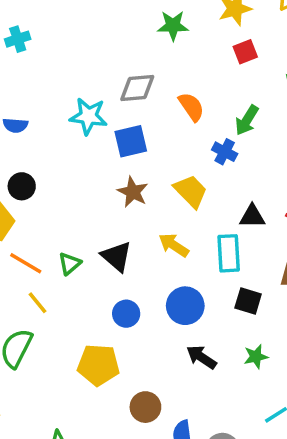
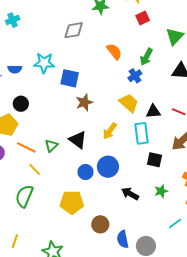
gray diamond: (137, 88) -> (74, 30), moved
cyan star: (88, 116) -> (44, 63), moved
blue square: (131, 141) -> (70, 78), moved, turned 30
blue cross: (225, 152) -> (135, 76), turned 32
yellow trapezoid: (191, 191) -> (129, 103), moved
brown star: (133, 192) -> (84, 102), turned 30
yellow arrow: (174, 245) -> (110, 131), turned -84
blue circle: (185, 306) -> (108, 167), moved

